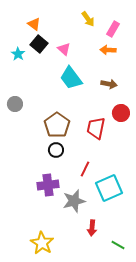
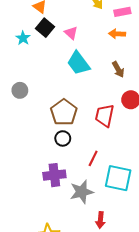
pink rectangle: (113, 29) -> (122, 12), turned 49
brown arrow: (109, 84) -> (118, 69), turned 49
cyan square: (109, 188) -> (118, 178), turned 36

